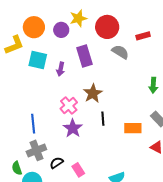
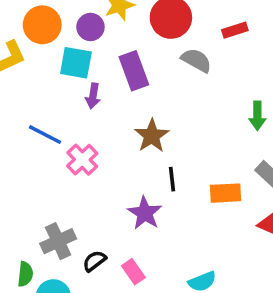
cyan square: (38, 60) -> (76, 63), moved
pink cross: (69, 106) -> (82, 160), moved
blue line: (33, 124) -> (45, 135), moved, turned -54
purple star: (73, 128) -> (145, 213), moved
green semicircle: (17, 168) -> (25, 274), turned -152

